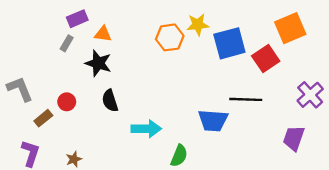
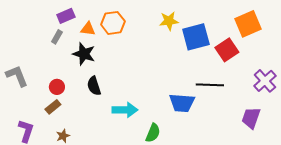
orange hexagon: (170, 37) -> (113, 23), moved
brown rectangle: (43, 118) -> (53, 107), moved

